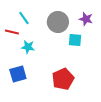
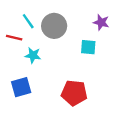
gray circle: (58, 22) -> (54, 26), moved
red pentagon: (63, 79) -> (74, 93), turned 30

